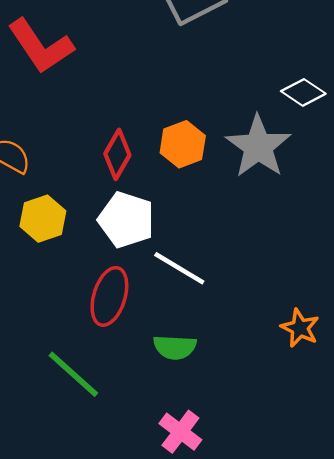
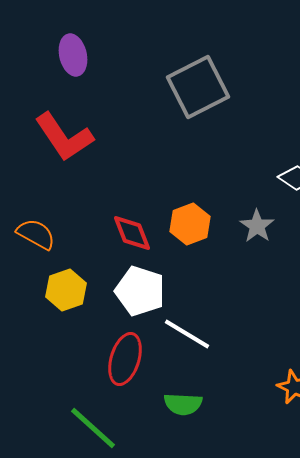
gray star: (258, 147) -> (257, 226), size x0.6
red diamond: (117, 154) -> (132, 233), turned -51

